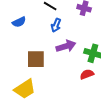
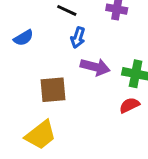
purple arrow: (66, 46) -> (95, 67), turned 36

